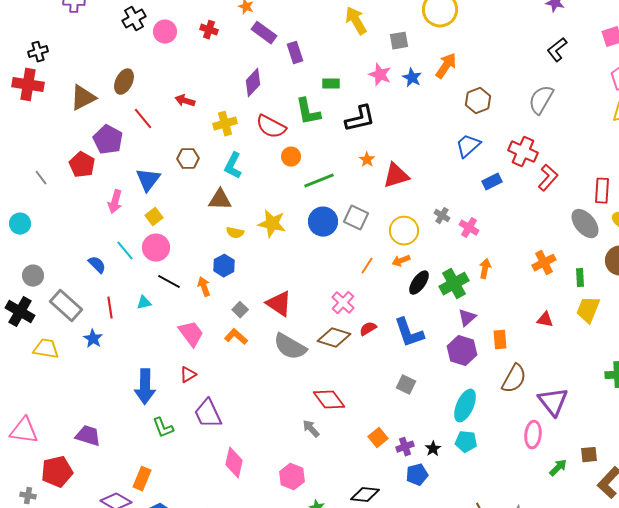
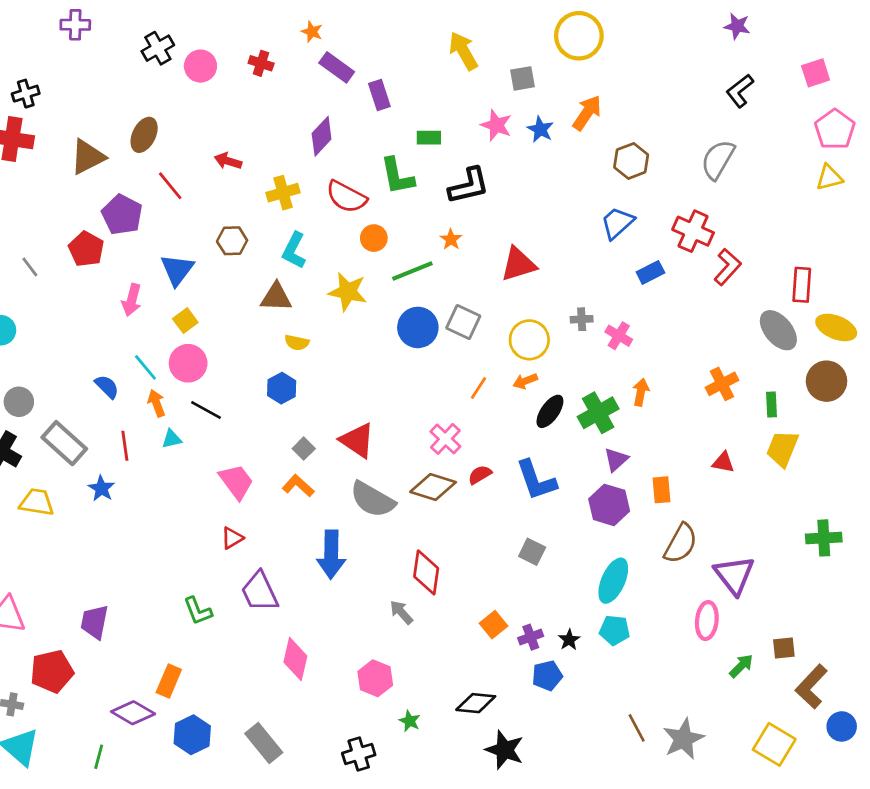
orange star: (367, 160) -> (451, 239), moved
gray cross: (442, 216) -> (582, 319), turned -35
yellow star: (272, 224) -> (348, 292), moved
orange arrow: (204, 287) -> (156, 403), moved
blue arrow: (145, 387) -> (331, 554), moved
red diamond: (329, 400) -> (426, 572), turned 44
purple trapezoid: (88, 436) -> (95, 622), turned -96

